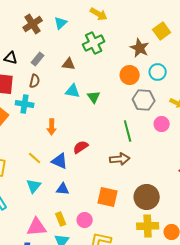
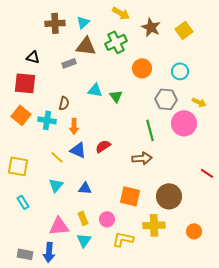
brown cross: (33, 24) -> (55, 23), turned 30
brown star: (140, 48) -> (151, 27), moved
gray rectangle: (38, 59) -> (69, 63), moved, turned 32
brown triangle: (69, 64) -> (86, 46), moved, size x1.5
orange circle: (130, 75) -> (142, 68), moved
brown semicircle: (35, 81) -> (64, 103), moved
cyan cross: (25, 104) -> (47, 120), moved
pink circle: (162, 124) -> (184, 123), size x1.6
blue triangle: (60, 161) -> (78, 150), moved
yellow cross: (148, 226) -> (154, 225), moved

